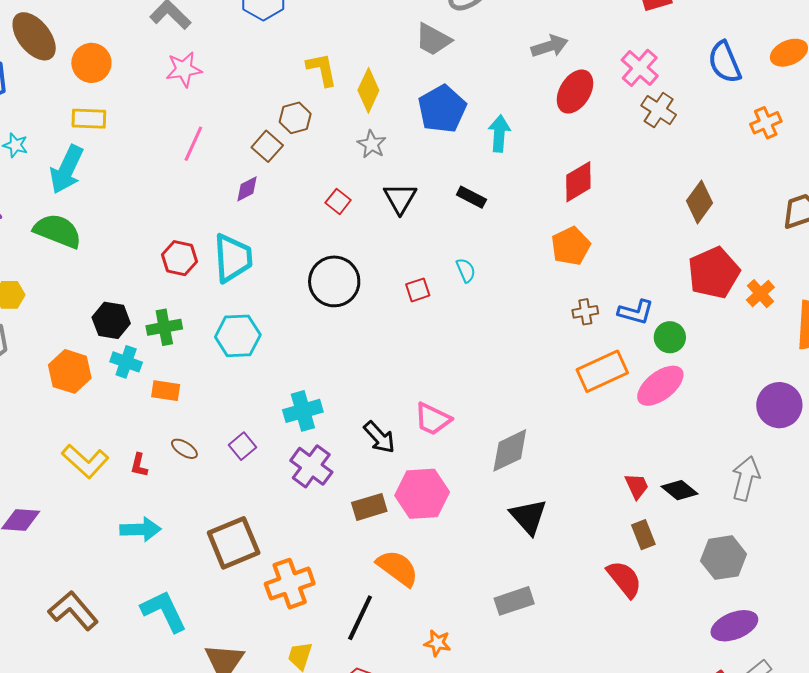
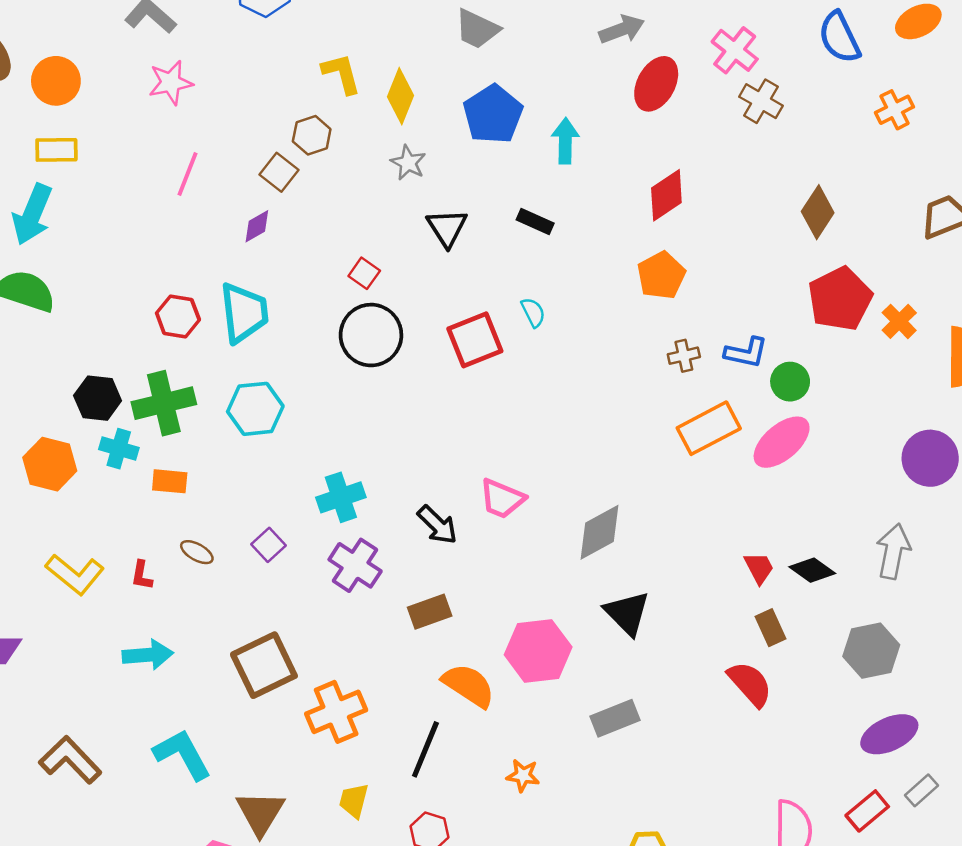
red square: (338, 201) -> (364, 273), moved
red square: (418, 290) -> (475, 340), size x1.8
green cross: (164, 327) -> (164, 403), size x1.4
pink hexagon: (422, 494) -> (538, 651), moved

